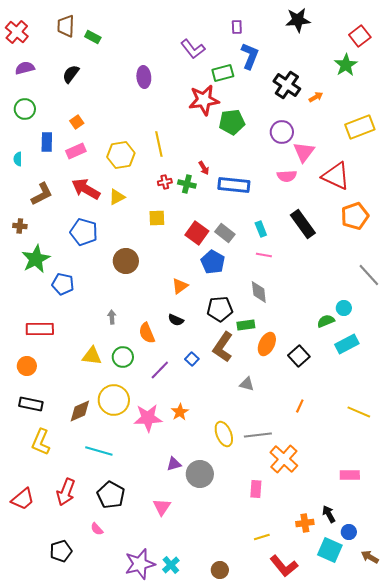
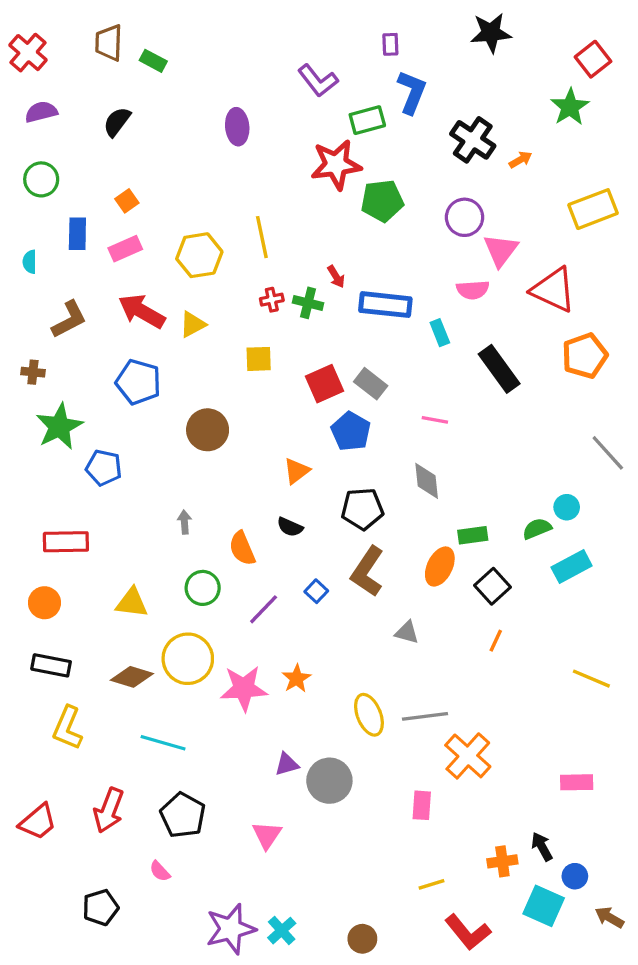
cyan rectangle: (261, 229) -> (440, 333), moved
red square: (197, 233) -> (325, 384), turned 30
green rectangle: (246, 325) -> (473, 535), moved
yellow triangle: (92, 356) -> (132, 603), moved
orange line: (300, 406) -> (496, 641), moved
brown diamond: (80, 411) -> (132, 677), turned 40

